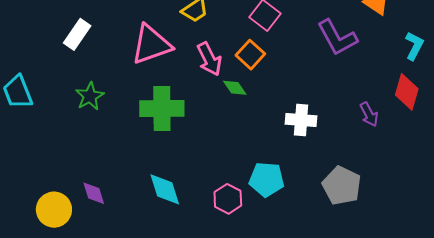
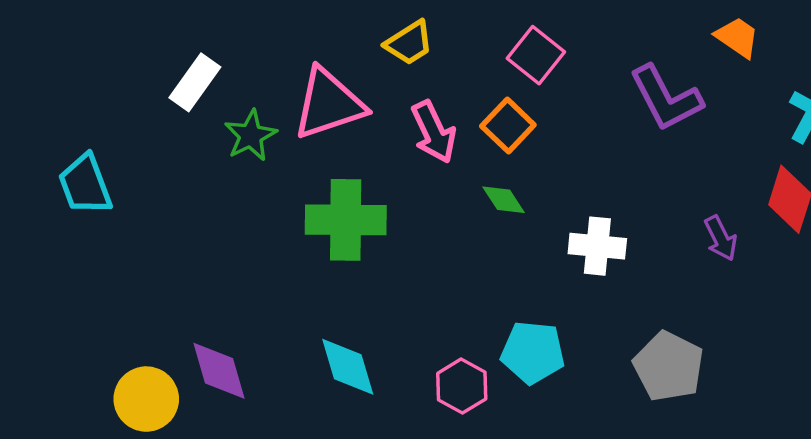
green diamond: (235, 88) -> (504, 200), moved
green star: (90, 96) -> (251, 136), moved
purple diamond: (94, 193) -> (219, 371), size x1.4

